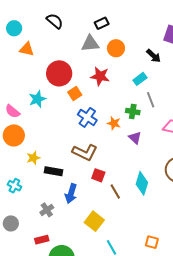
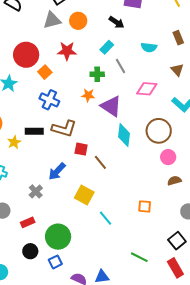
green cross: (133, 112) -> (97, 74), moved
blue cross: (87, 117) -> (49, 100), moved
purple triangle: (135, 138) -> (111, 106), size x1.6
black rectangle: (53, 171) -> (34, 131), moved
cyan diamond: (142, 183) -> (124, 135), moved
blue arrow: (71, 194) -> (57, 171), turned 36
red rectangle: (42, 240) -> (28, 222), moved

